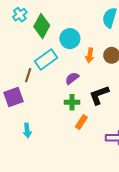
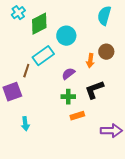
green diamond: (42, 26) -> (39, 24), turned 35
orange arrow: (90, 55) -> (90, 61), moved
orange rectangle: (81, 122) -> (77, 116), turned 40

